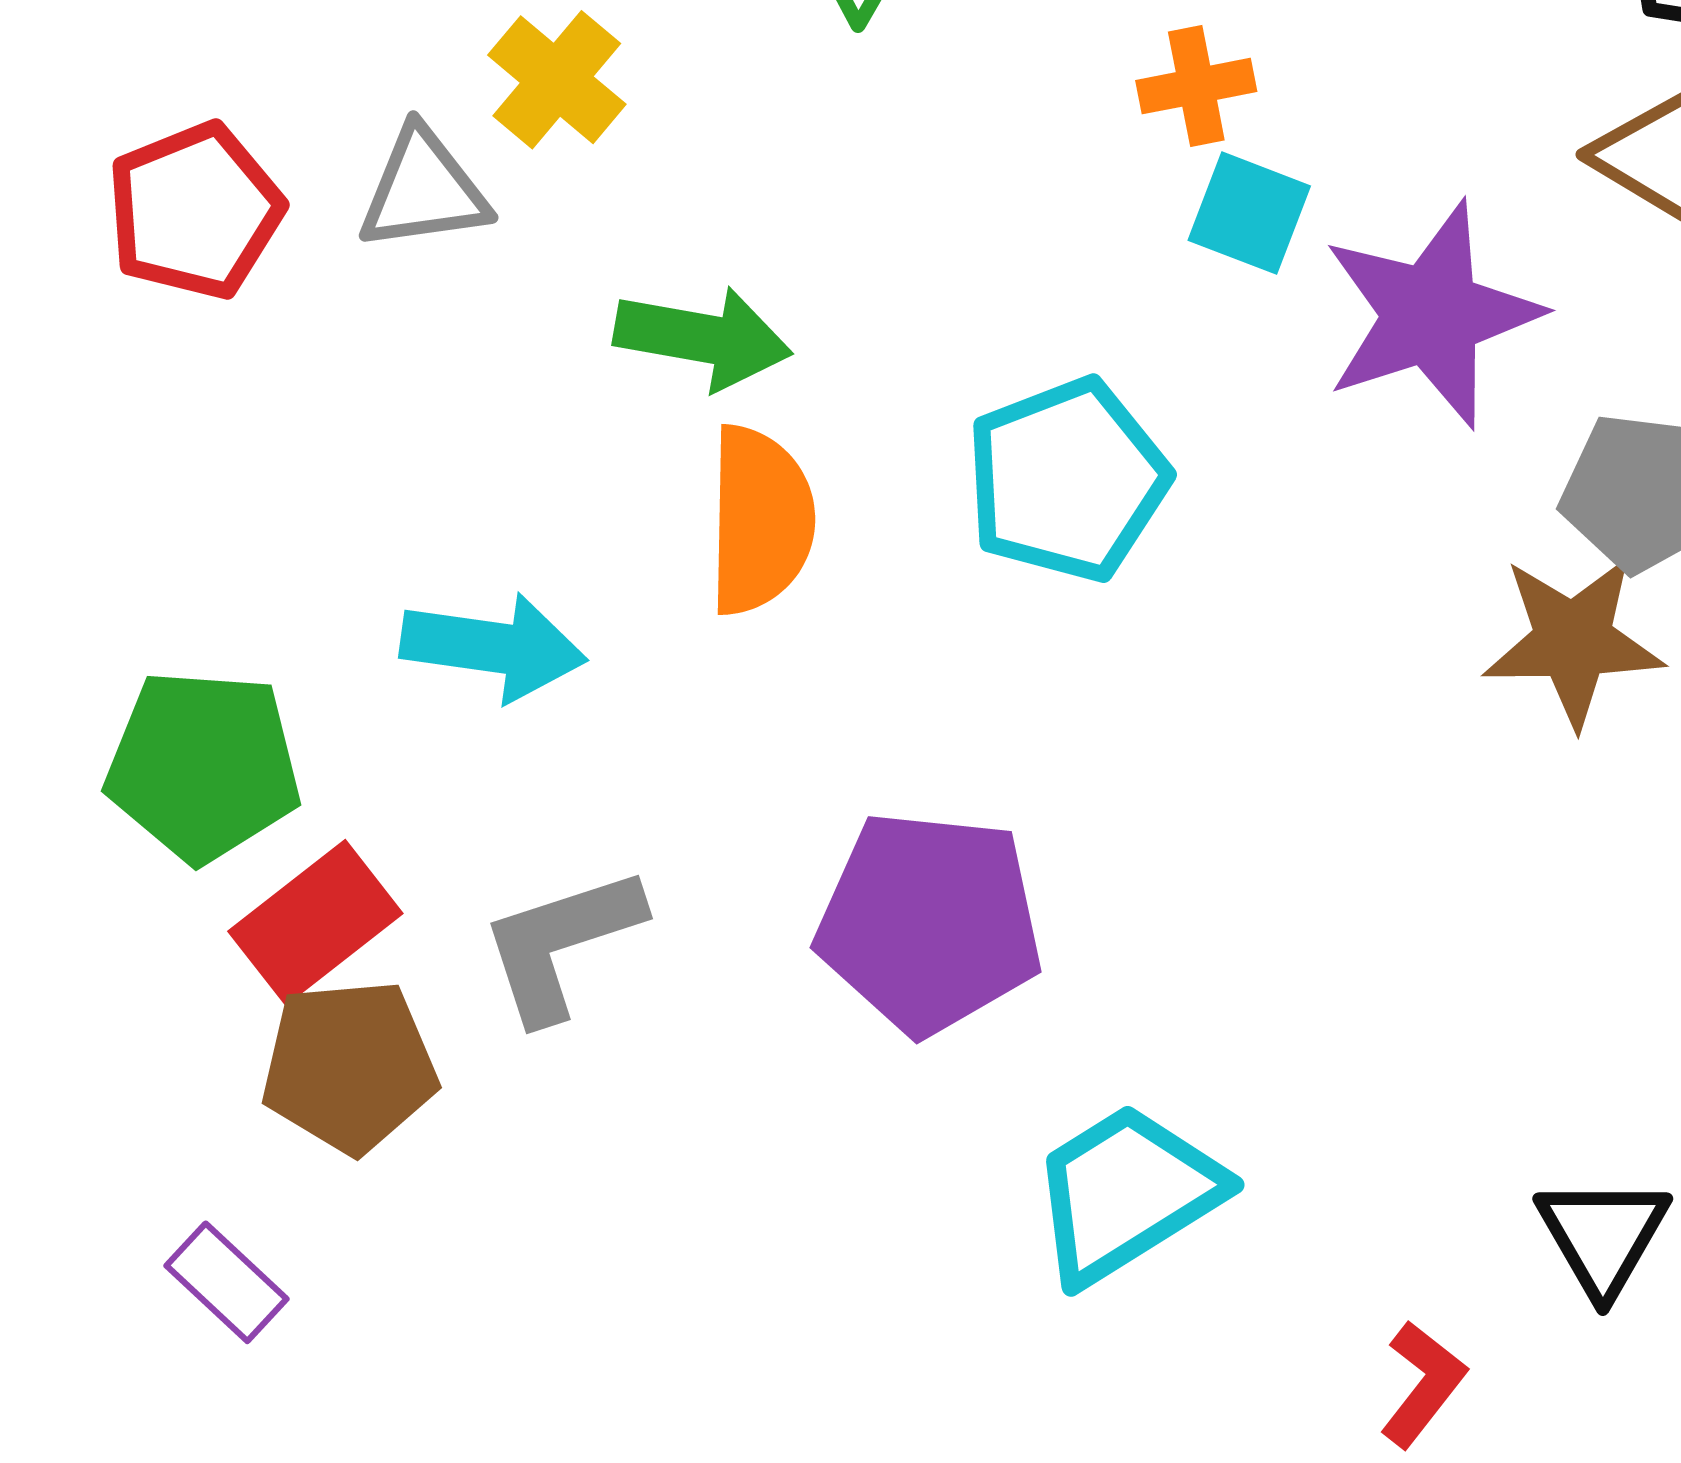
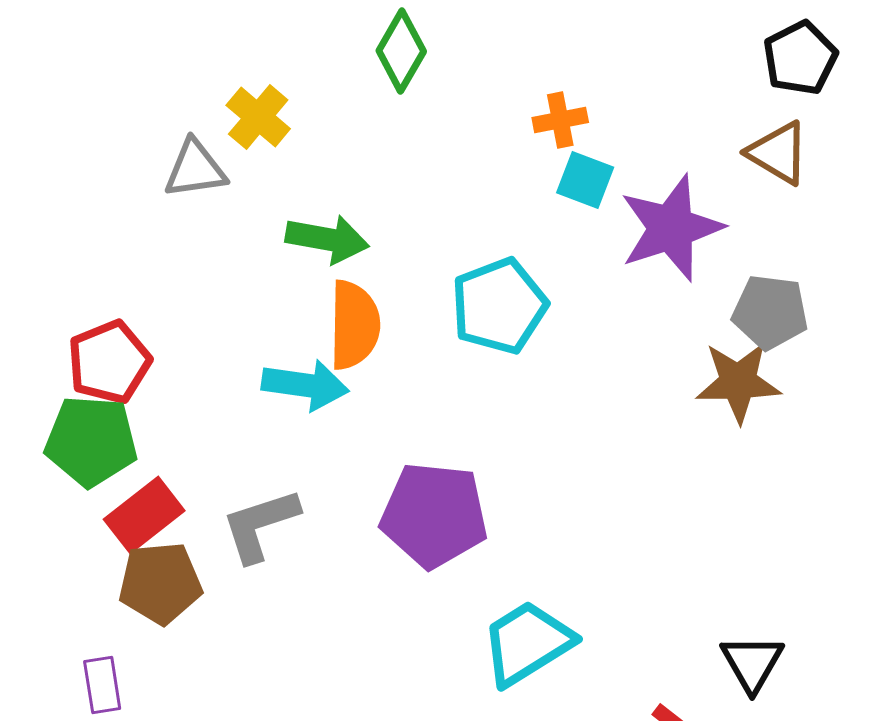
red pentagon: (195, 211) -> (109, 362), moved
cyan arrow: (493, 647) -> (305, 385), moved
purple rectangle: (227, 1282) -> (102, 685), turned 38

